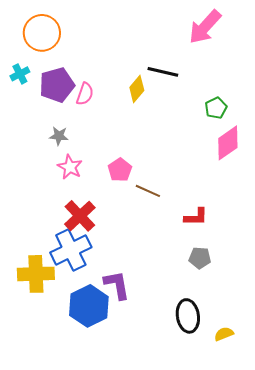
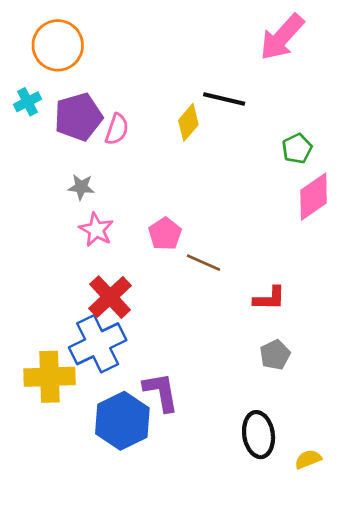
gray pentagon: (200, 258) -> (275, 355), turned -30

